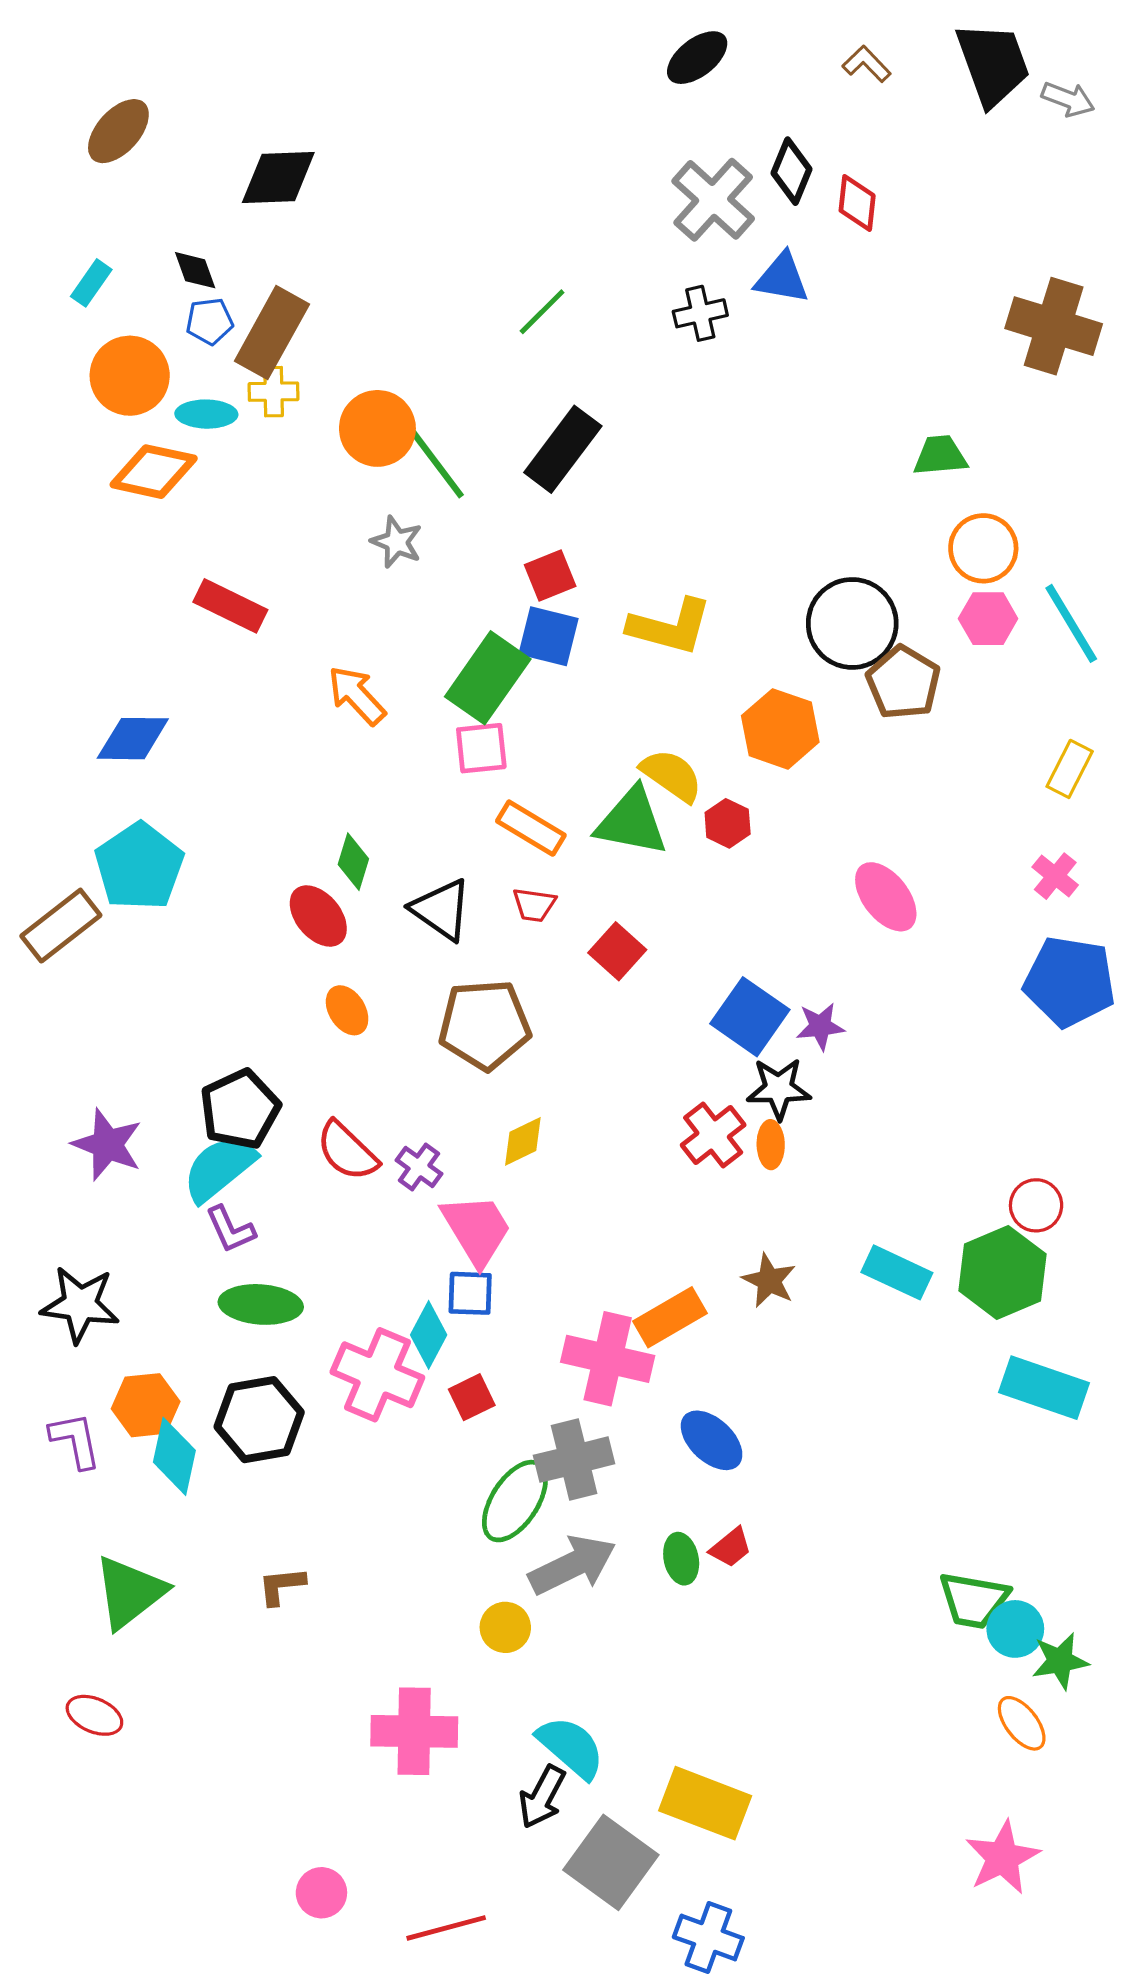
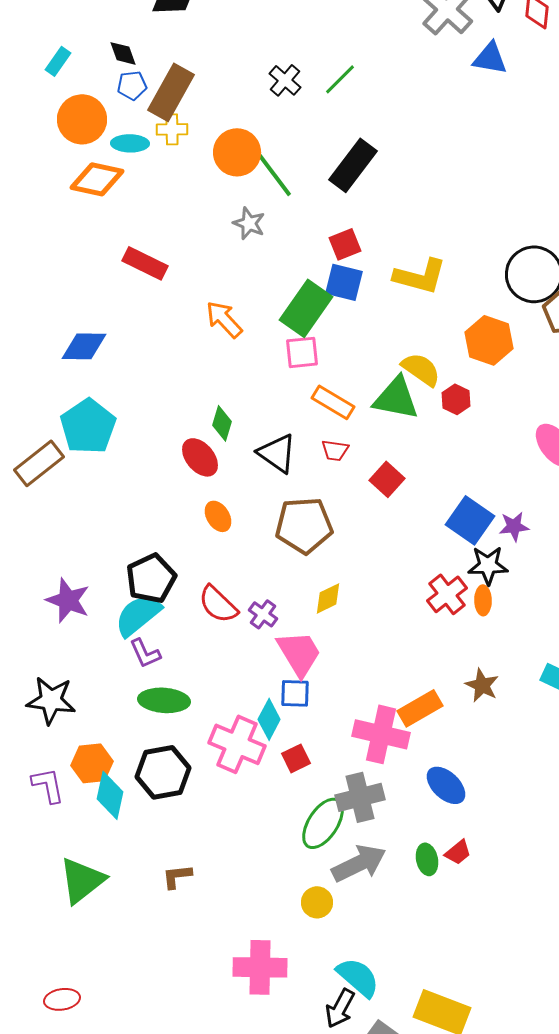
black cross: (700, 313) -> (285, 80), moved, turned -36
red ellipse: (94, 1715) -> (62, 999), moved, turned -32

